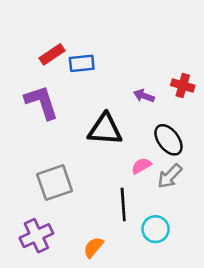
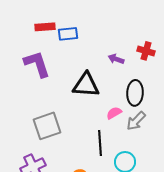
red rectangle: (52, 54) -> (45, 27), turned 30
black ellipse: (168, 140) -> (135, 93), turned 40

